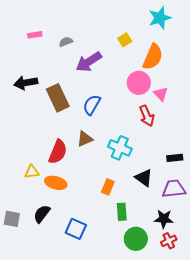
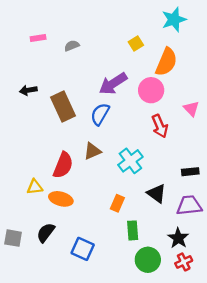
purple arrow: (89, 62) -> (113, 84), moved
black arrow: (26, 83) -> (28, 90), size x0.7
pink triangle: (161, 94) -> (191, 109), moved
cyan cross: (120, 148) -> (130, 161), turned 30
black star: (164, 219) -> (178, 238), turned 30

